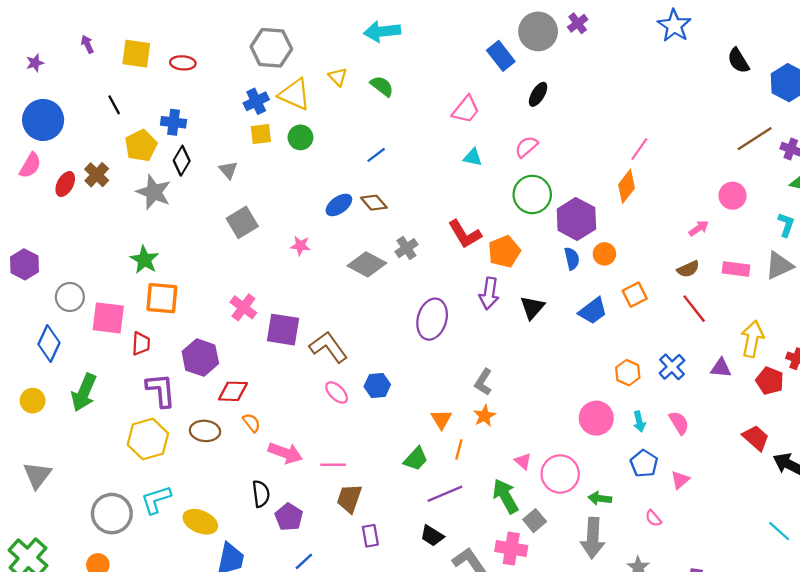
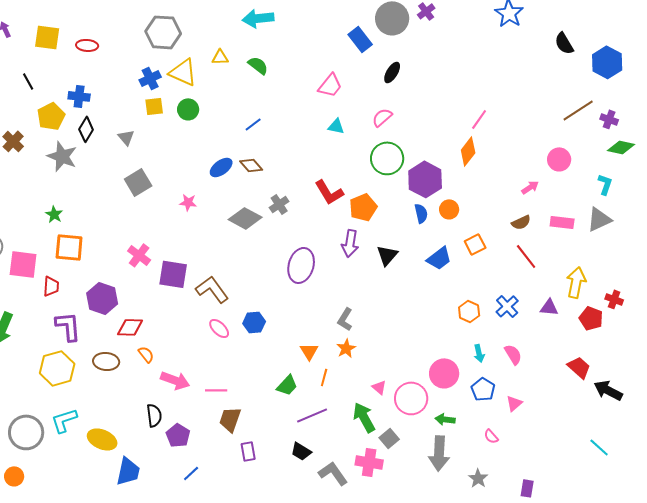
yellow triangle: (338, 77) -> (220, 57), turned -48
green star: (144, 260) -> (54, 214), size x0.7
pink circle: (596, 418) -> (444, 373), moved

